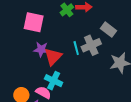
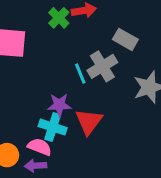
purple star: (41, 49) -> (59, 105), moved
red triangle: (53, 57) -> (89, 121), moved

